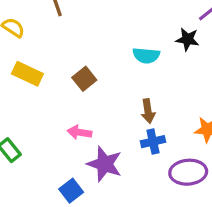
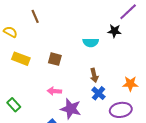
brown square: (84, 79) -> (55, 59), turned -32
blue cross: (153, 142) -> (98, 93), turned -32

